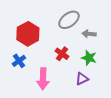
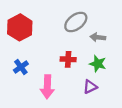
red hexagon: (28, 34) -> (20, 27), moved
red cross: (62, 54) -> (68, 59), turned -32

